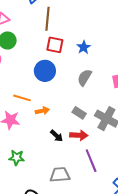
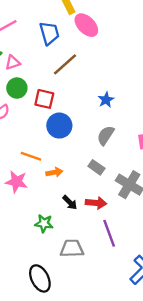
brown line: (48, 19) -> (65, 64), turned 40
red square: (55, 45) -> (44, 99), moved
gray rectangle: (79, 113) -> (96, 167), moved
green star: (17, 158) -> (44, 223), moved

